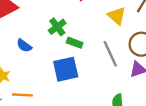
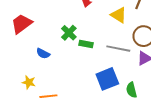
gray line: (110, 54) -> (118, 49), turned -45
blue square: (66, 69) -> (107, 79), moved

